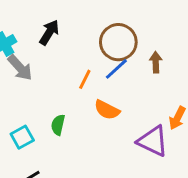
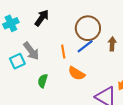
gray arrow: (20, 68) -> (31, 51), moved
orange line: (85, 79) -> (63, 52), turned -40
cyan square: (22, 137) -> (17, 61), moved

